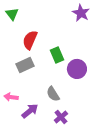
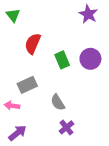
gray rectangle: (25, 65) -> (27, 85), moved
purple circle: (77, 69) -> (90, 59), moved
purple arrow: (30, 111) -> (17, 133), moved

